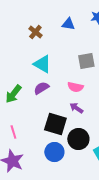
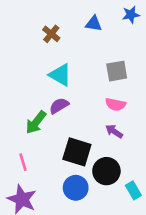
pink semicircle: (75, 87) -> (115, 104), moved
green arrow: (13, 94) -> (36, 122), moved
purple arrow: (76, 108) -> (114, 131), moved

